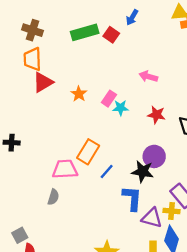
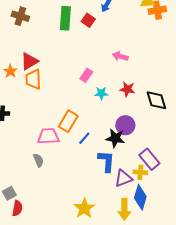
green rectangle: (85, 32) -> (65, 18), turned -70
orange trapezoid: (32, 59) -> (33, 79), moved
orange star: (79, 94) -> (10, 71), moved
cyan star: (121, 108) -> (101, 93), moved
gray semicircle: (53, 197) -> (38, 160), turned -40
purple triangle: (152, 218) -> (123, 178), turned -36

